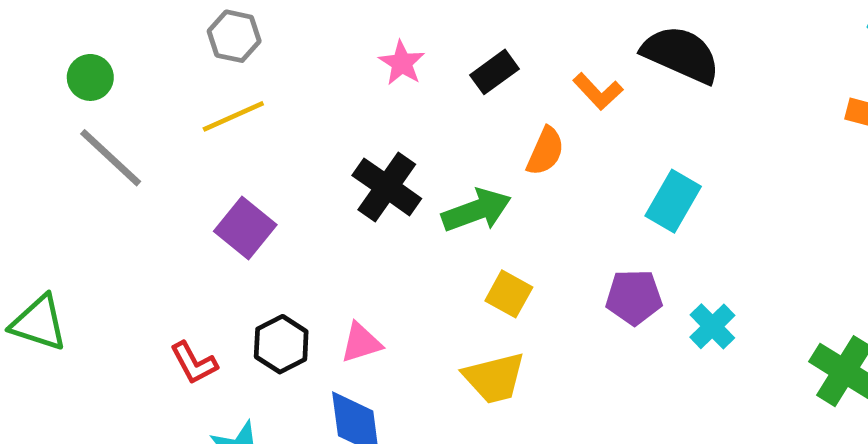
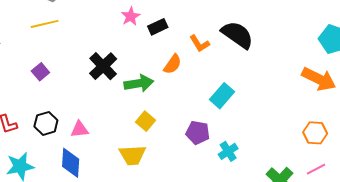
pink star: (402, 63) -> (131, 16), moved
purple square: (245, 228) -> (40, 72), size x0.7

